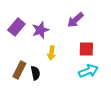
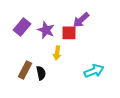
purple star: (40, 30) -> (46, 30), turned -30
red square: (86, 49) -> (69, 33), moved

